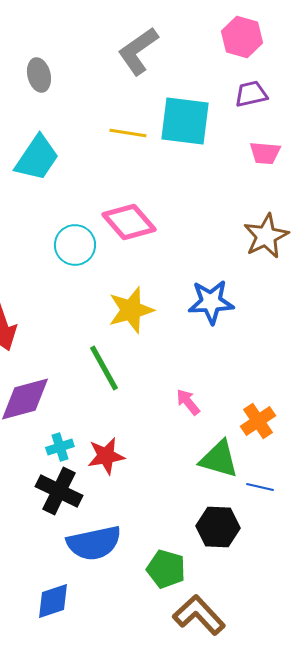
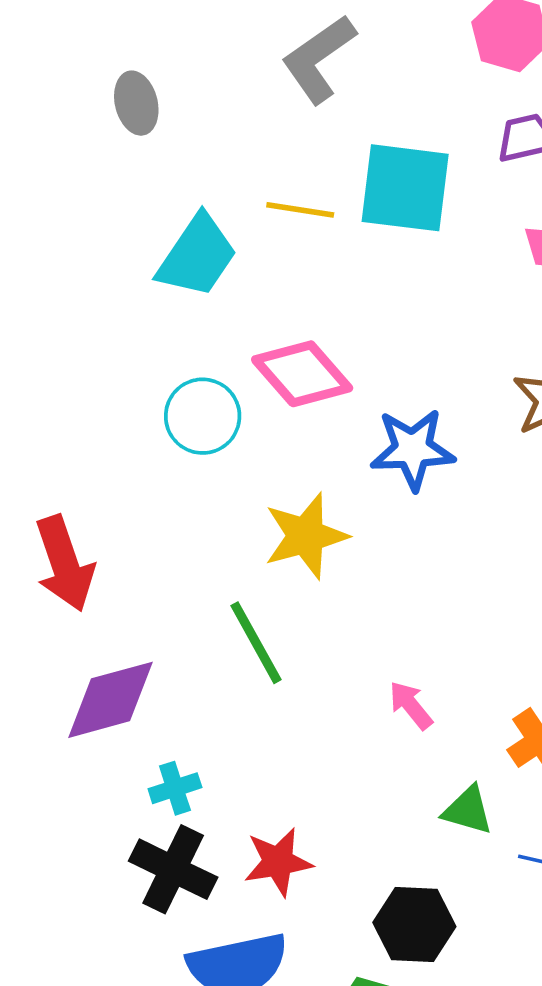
cyan trapezoid: (37, 158) -> (197, 256), moved
blue star: (211, 302) -> (413, 449), moved
red star: (106, 456) -> (278, 862), moved
green triangle: (219, 459) -> (468, 810), size x0.7
black hexagon: (218, 527) -> (414, 924), moved

